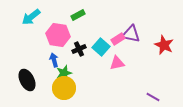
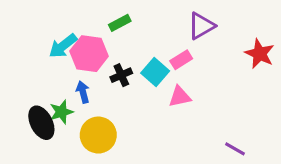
cyan arrow: (31, 17) -> (63, 46), moved
purple triangle: (131, 34) -> (201, 26), moved, turned -42
red star: (164, 45) -> (260, 54), moved
green star: (64, 73) -> (61, 112), moved

